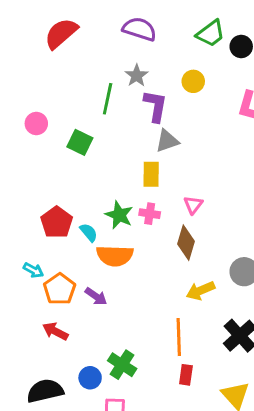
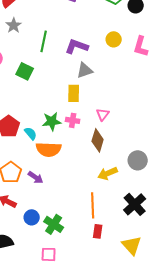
gray star: (137, 76) -> (14, 25), moved
yellow circle: (193, 81) -> (114, 39), moved
purple L-shape: (155, 106) -> (77, 46), turned -80
green star: (119, 215) -> (52, 121), turned -30
blue circle: (90, 378) -> (32, 217), moved

